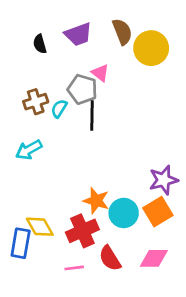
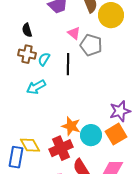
black semicircle: (40, 44) -> (27, 30), moved
gray pentagon: (82, 89) -> (91, 45), moved
brown cross: (36, 102) -> (27, 54), turned 30
cyan arrow: (29, 150) -> (36, 87), moved

